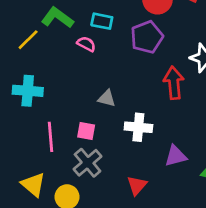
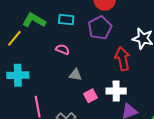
pink semicircle: (86, 44) -> (62, 49), moved
white cross: (138, 127) -> (116, 91), moved
pink square: (86, 131) -> (91, 96), moved, turned -32

